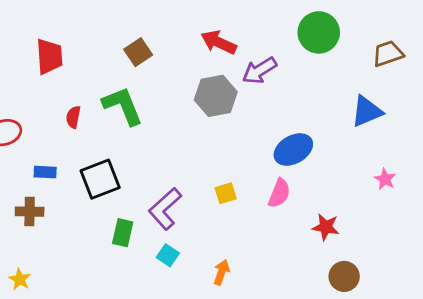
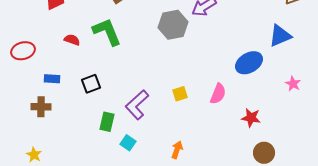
red semicircle: (73, 117) -> (72, 40), turned 98
blue ellipse: (293, 150) -> (249, 63), moved
black square: (100, 179) -> (91, 84), size x0.7
cyan square: (168, 255) -> (128, 143), moved

